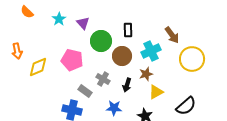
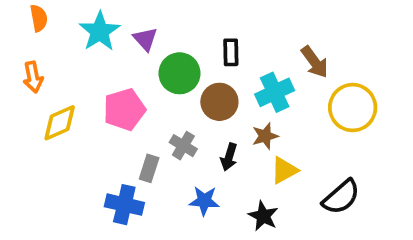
orange semicircle: (27, 12) -> (39, 18), turned -144
cyan star: (59, 19) -> (100, 31), size x1.5
orange arrow: (17, 51) -> (33, 77), moved
pink pentagon: (72, 60) -> (124, 109), turned -30
gray rectangle: (85, 91) -> (149, 168), turned 72

